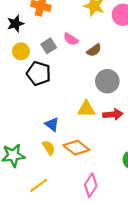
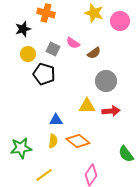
gray square: (49, 46) -> (53, 49), turned -32
blue triangle: (52, 124) -> (56, 120), turned -40
yellow semicircle: (49, 148) -> (53, 141), turned 40

